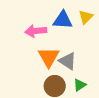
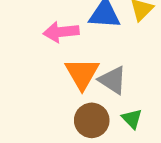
green triangle: (80, 85) -> (132, 119), turned -40

